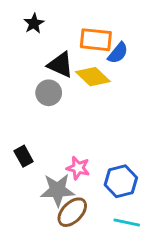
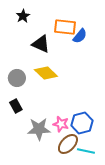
yellow diamond: (93, 77) -> (46, 73), moved
gray circle: (49, 93) -> (17, 78), moved
pink star: (78, 168) -> (61, 124), moved
brown ellipse: (72, 212) -> (68, 144), moved

